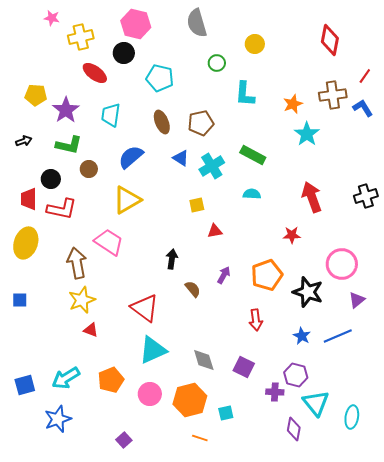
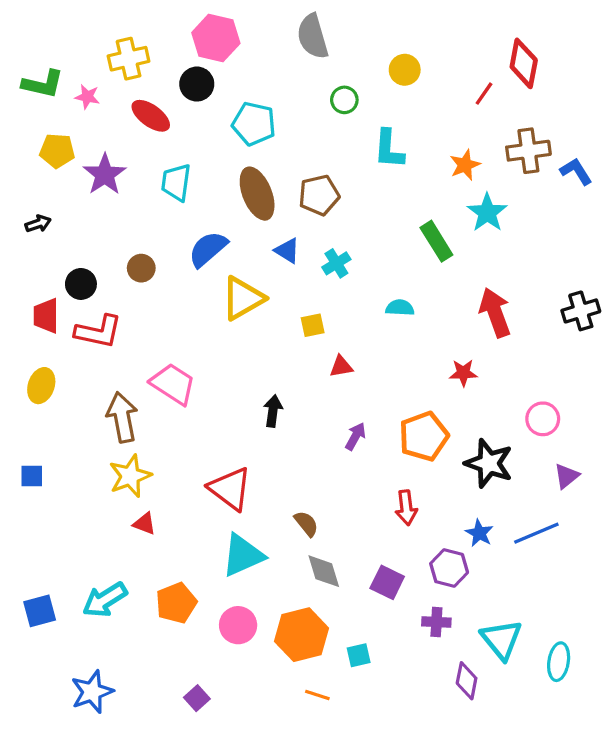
pink star: (52, 18) -> (87, 97), moved
red line: (365, 76) -> (484, 94), moved
brown ellipse: (162, 122) -> (257, 194), size x1.4
green L-shape: (69, 145) -> (43, 84), moved
green rectangle: (253, 155) -> (436, 241), moved, turned 30
cyan cross: (212, 166) -> (336, 263), size x0.7
yellow triangle: (127, 200) -> (243, 298), moved
yellow ellipse: (26, 243) -> (41, 386), size x0.7
pink circle: (342, 264) -> (543, 419), size x0.7
brown semicircle: (193, 289) -> (306, 524), moved
purple hexagon: (296, 375) -> (449, 568), moved
blue star: (58, 419) -> (92, 692), moved

